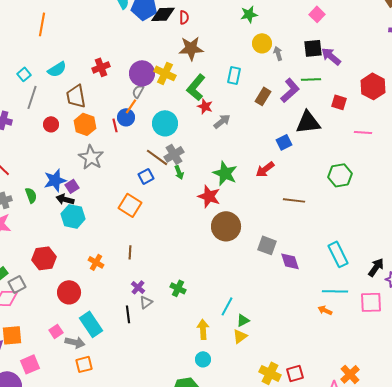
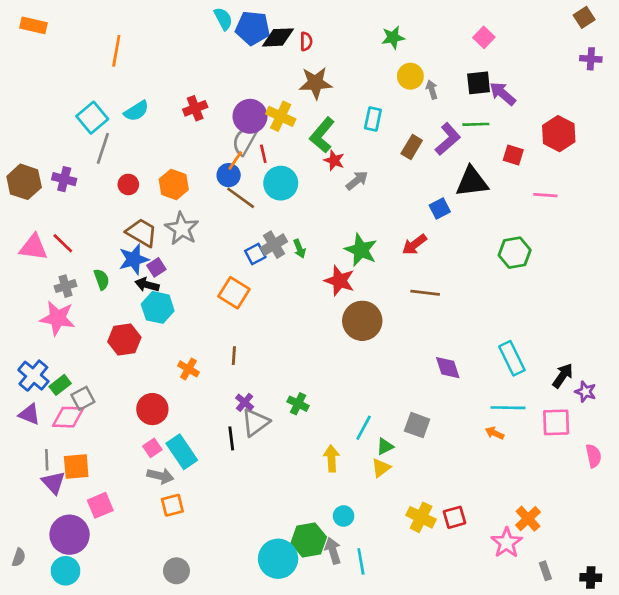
cyan square: (24, 74) -> (92, 118), size x1.6
gray semicircle: (138, 91) -> (245, 140), size x1.6
brown trapezoid: (76, 96) -> (142, 233), moved, turned 130
red line: (115, 125) -> (263, 154), moved
gray cross: (174, 154) -> (274, 245), moved
brown line: (157, 157) -> (241, 198), moved
brown line: (294, 200) -> (425, 293), moved
gray square: (267, 245) -> (417, 425), moved
red hexagon: (44, 258) -> (124, 340), moved
gray triangle: (146, 302) -> (255, 422), size x1.6
pink square: (56, 331) -> (152, 448), moved
cyan circle: (203, 359) -> (344, 516), moved

